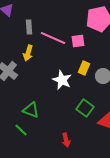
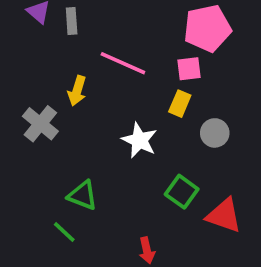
gray rectangle: (29, 27) -> (72, 21), moved
pink square: (78, 41) -> (189, 69), moved
yellow rectangle: (84, 68) -> (180, 104), moved

